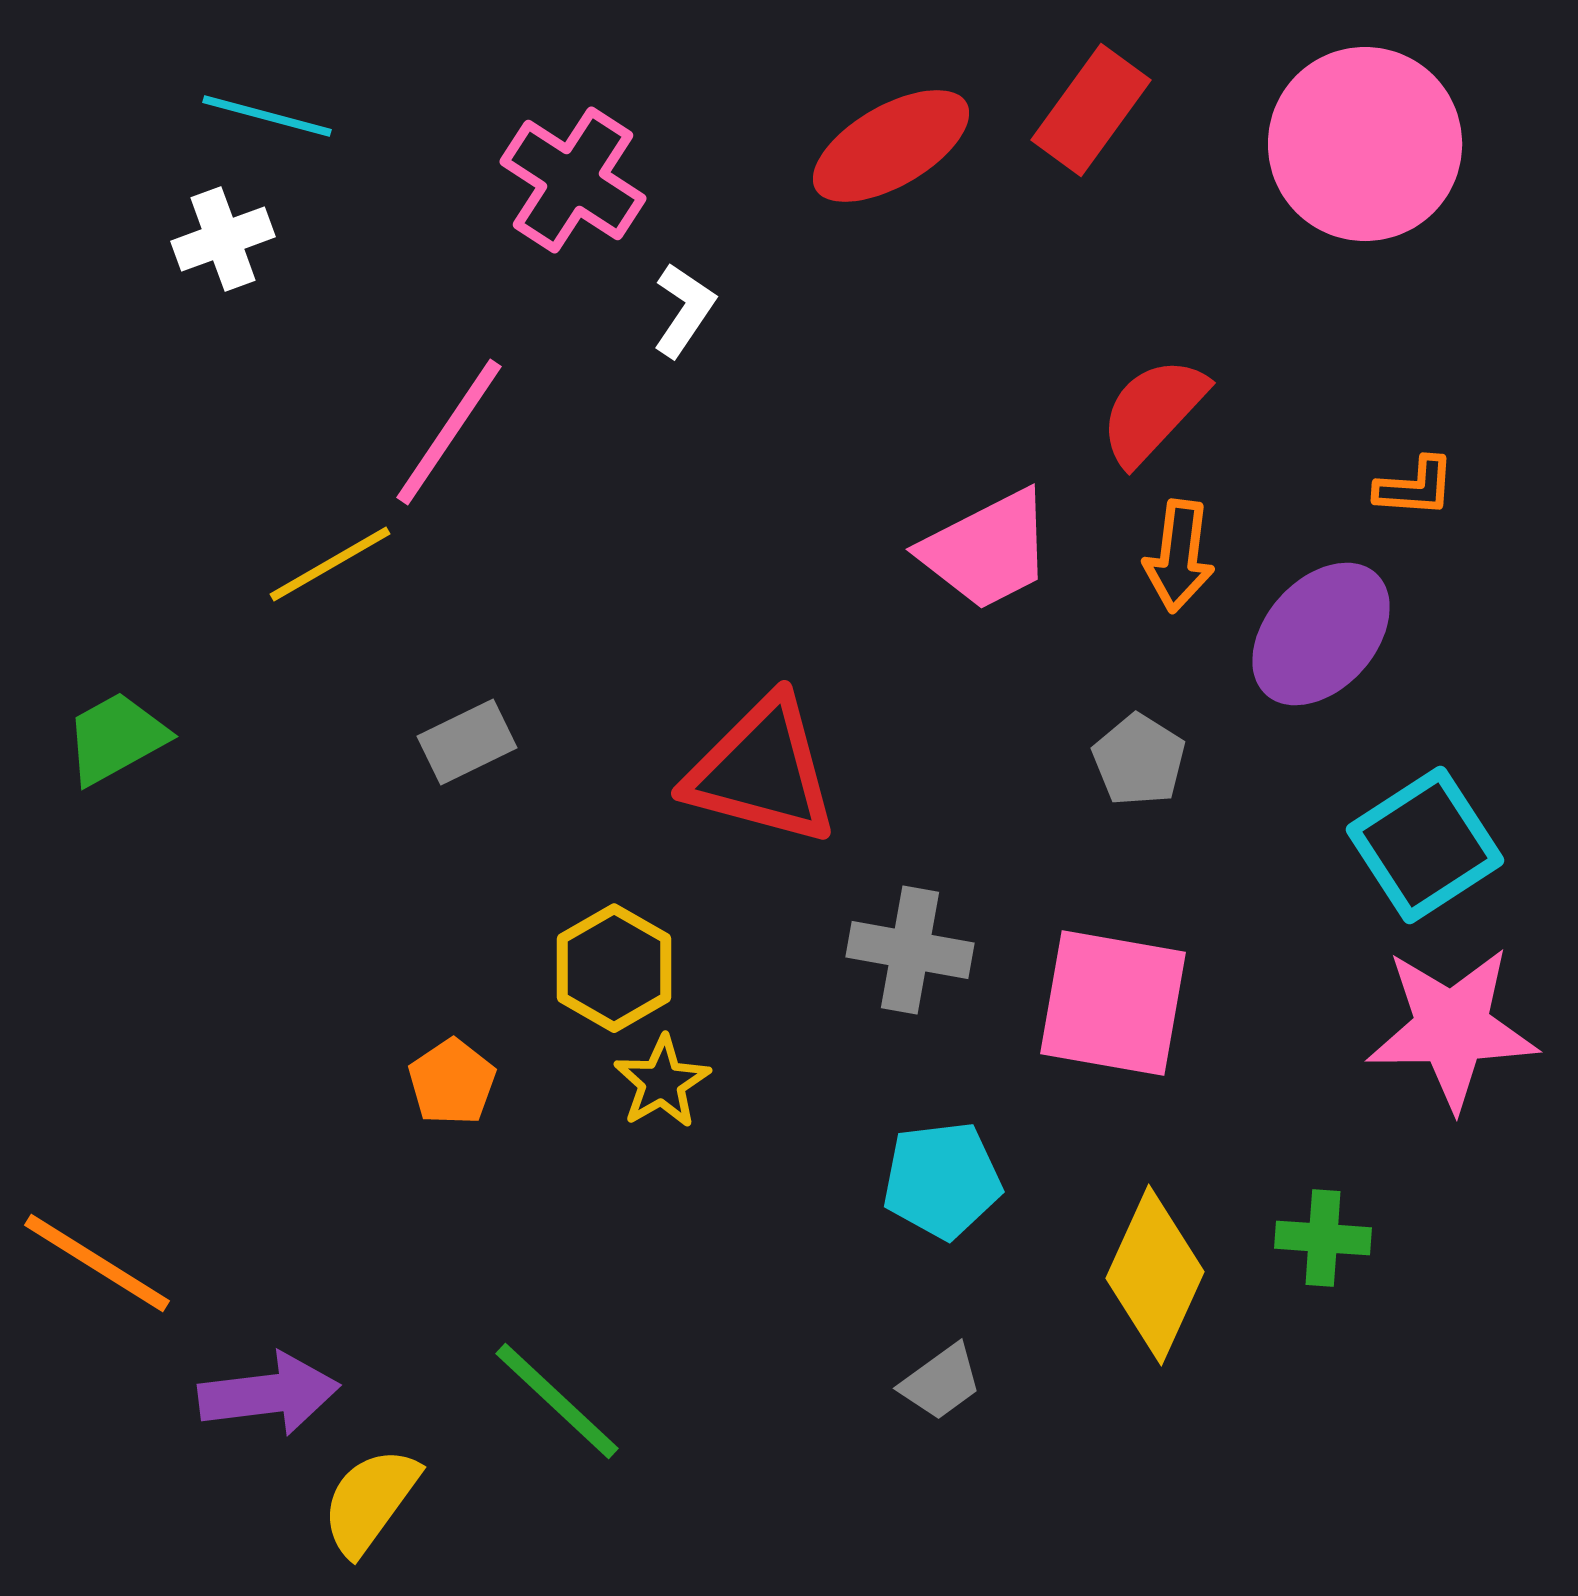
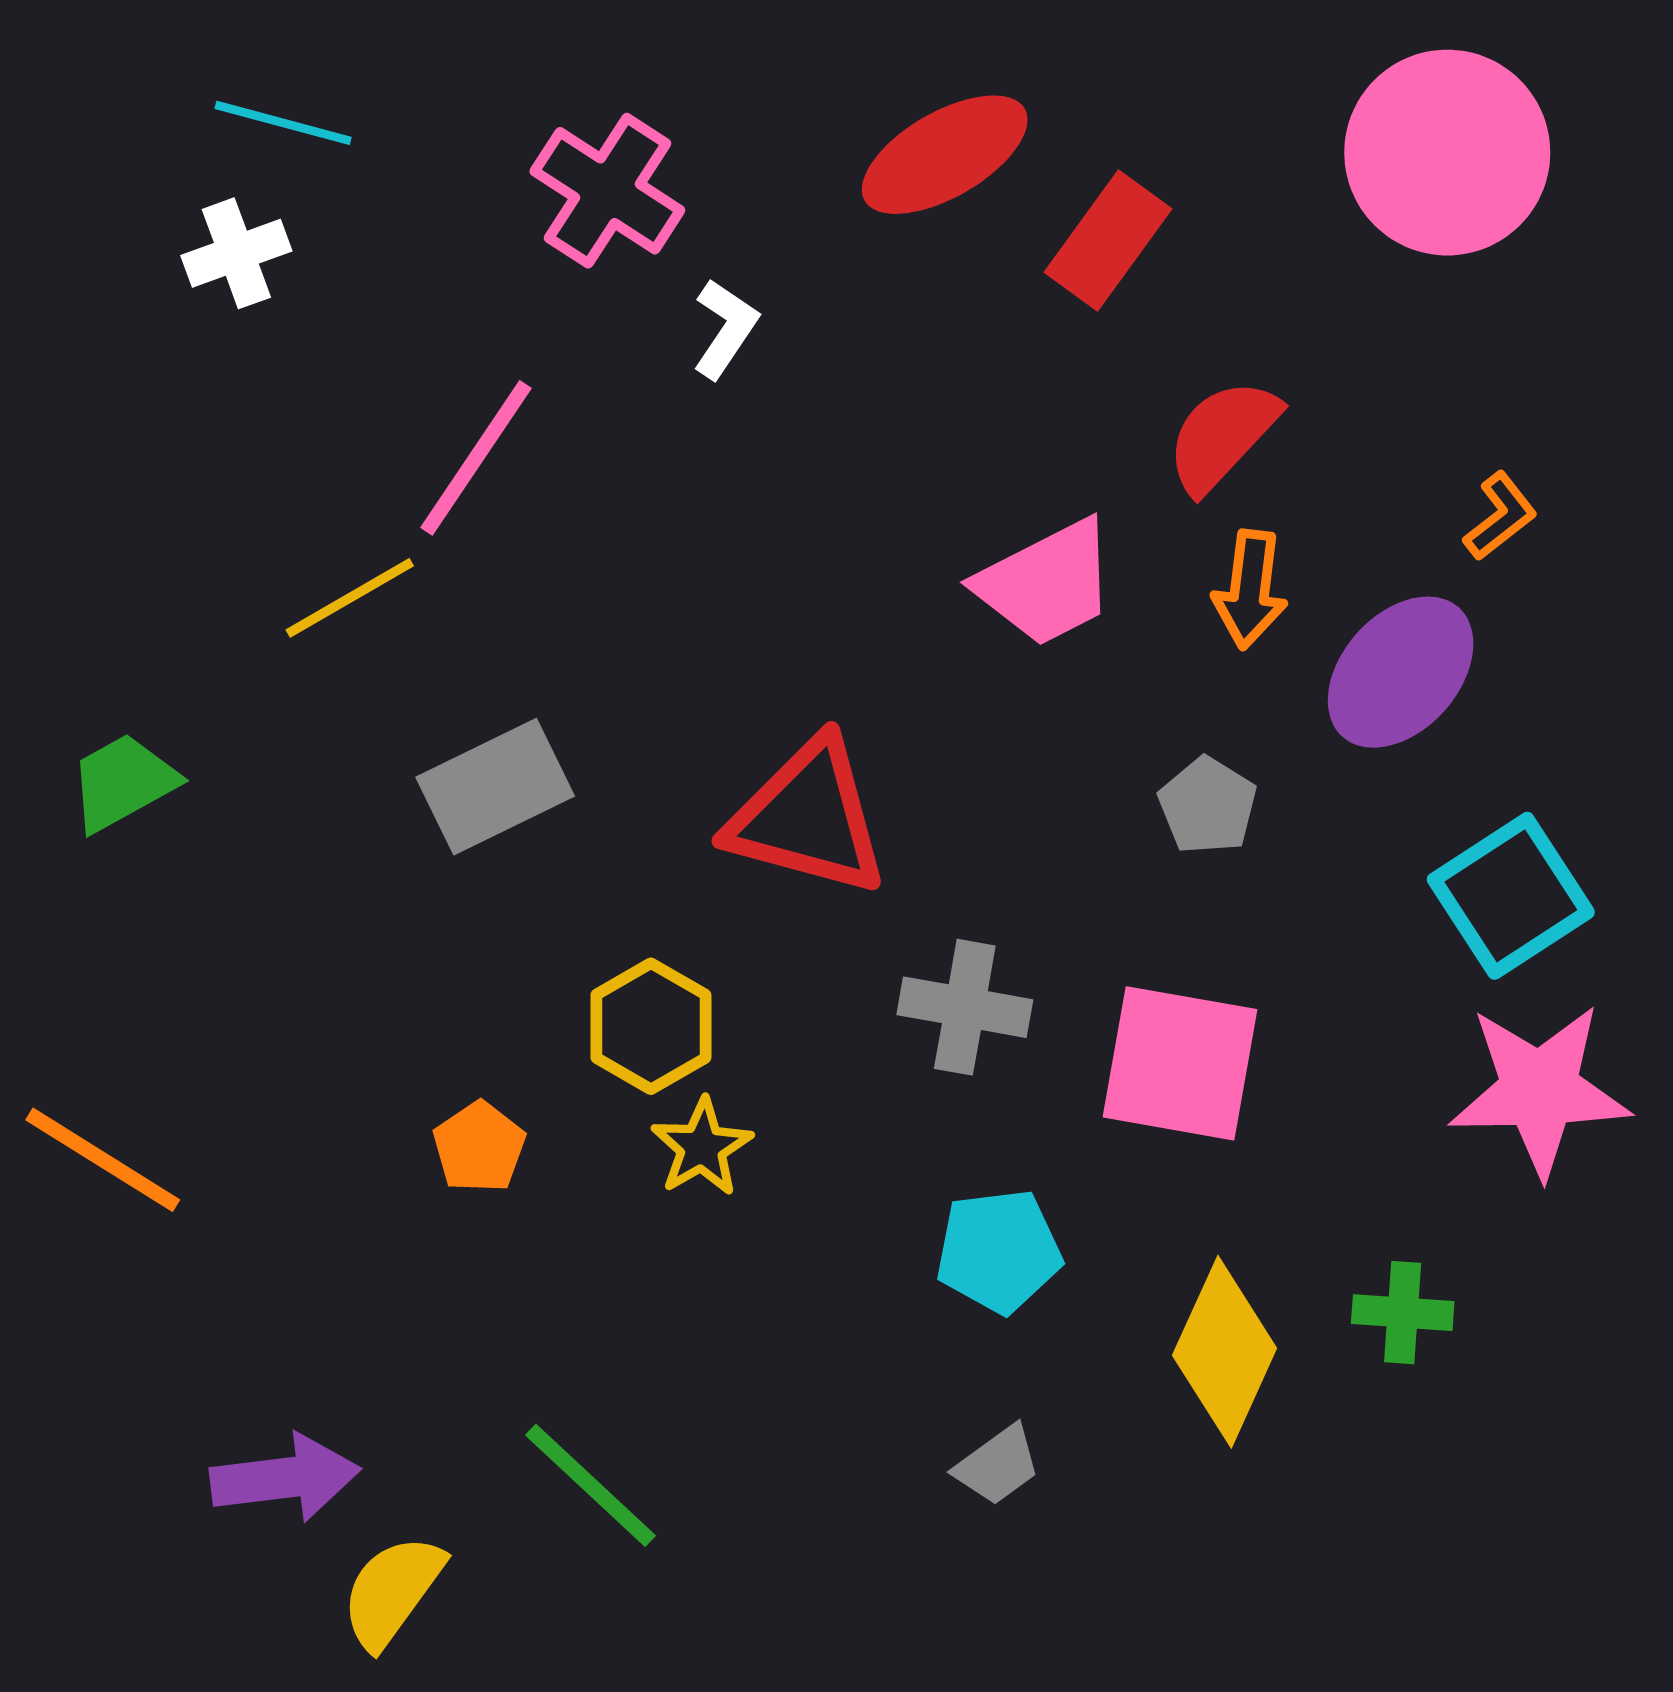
red rectangle: (1091, 110) -> (1108, 241), moved
orange L-shape: (1415, 487) -> (1500, 516), turned -42
gray rectangle: (467, 742) -> (495, 787), size x1.5
orange line: (97, 1263) -> (103, 1160), moved

